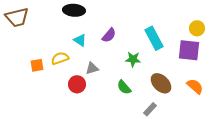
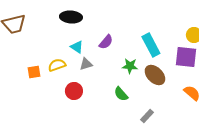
gray triangle: (92, 68) -> (86, 64), moved
brown ellipse: (161, 83) -> (155, 75), moved

